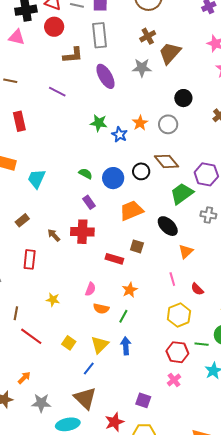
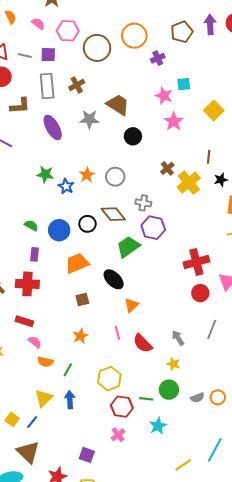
brown cross: (148, 36) -> (77, 85), moved
brown trapezoid: (170, 53) -> (118, 105), turned 80
black circle: (183, 98) -> (133, 136), moved
purple rectangle: (89, 202) -> (34, 254), turned 40
gray cross: (208, 215) -> (143, 203), moved
brown square: (137, 246) -> (82, 300), turned -32
red rectangle: (114, 259) -> (24, 321), moved
pink semicircle: (90, 289) -> (35, 342), turned -72
red semicircle: (197, 289) -> (143, 343), size x1.5
orange star: (130, 290) -> (80, 336), moved
yellow hexagon: (179, 315) -> (109, 379), moved
yellow square: (69, 343) -> (12, 419), moved

